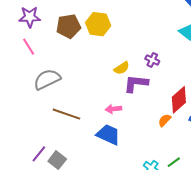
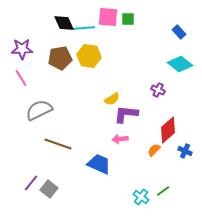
purple cross: (152, 60) -> (158, 90), moved
pink arrow: (113, 109) -> (120, 139), moved

